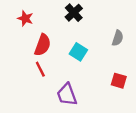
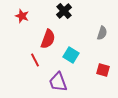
red semicircle: (43, 45) -> (48, 39), moved
cyan square: (78, 52) -> (71, 55), moved

